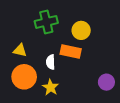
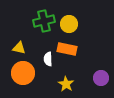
yellow circle: (81, 30) -> (69, 24), moved
yellow star: (51, 87) -> (66, 84), moved

